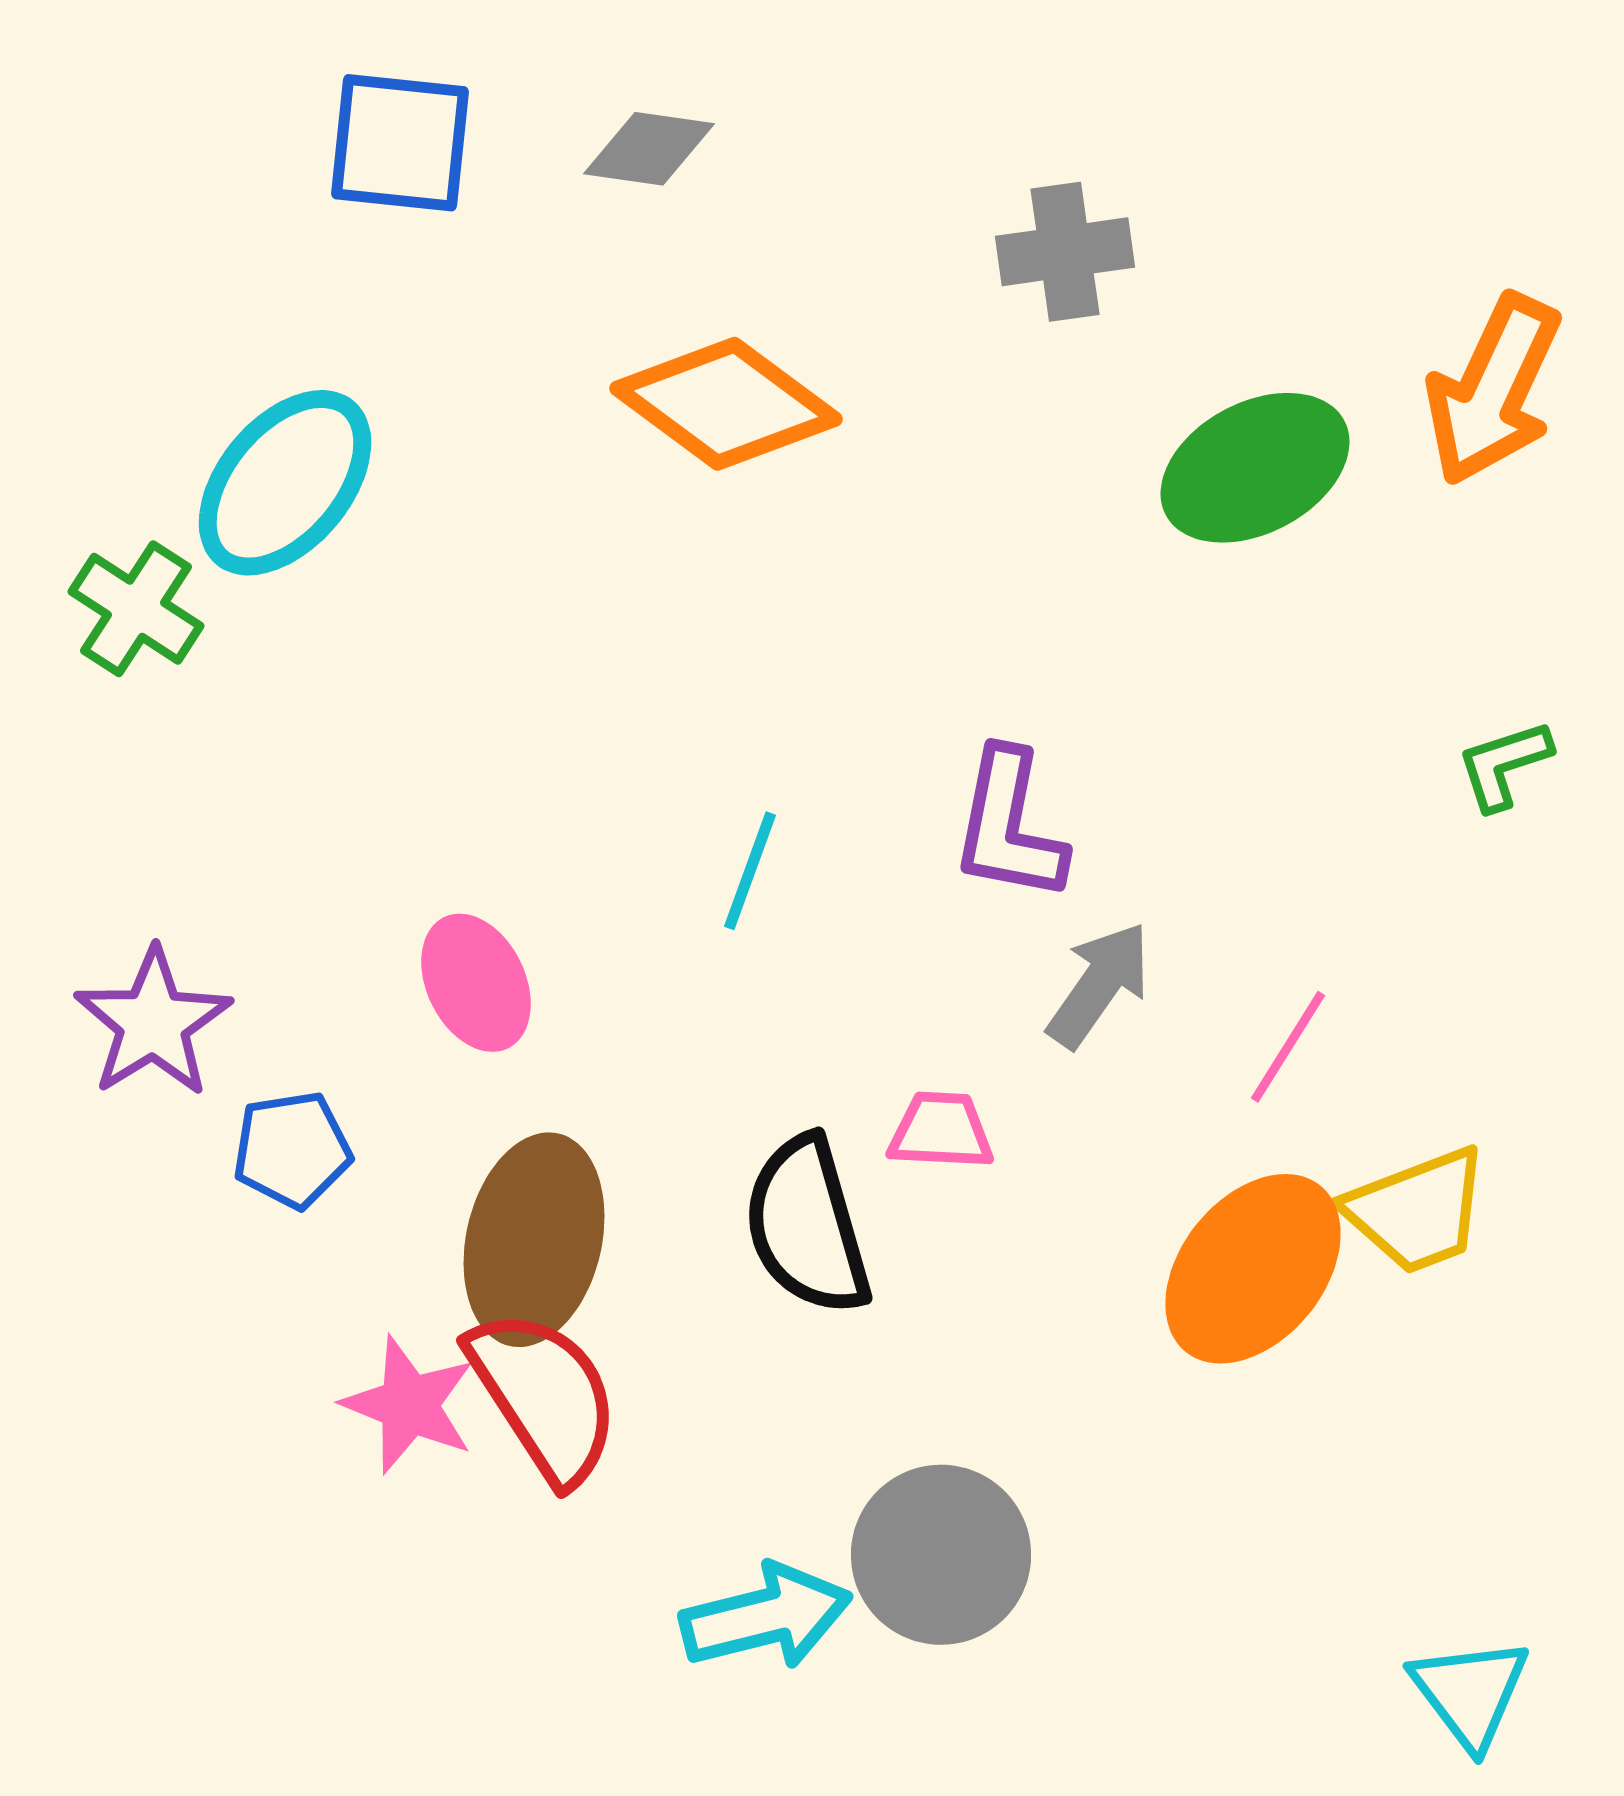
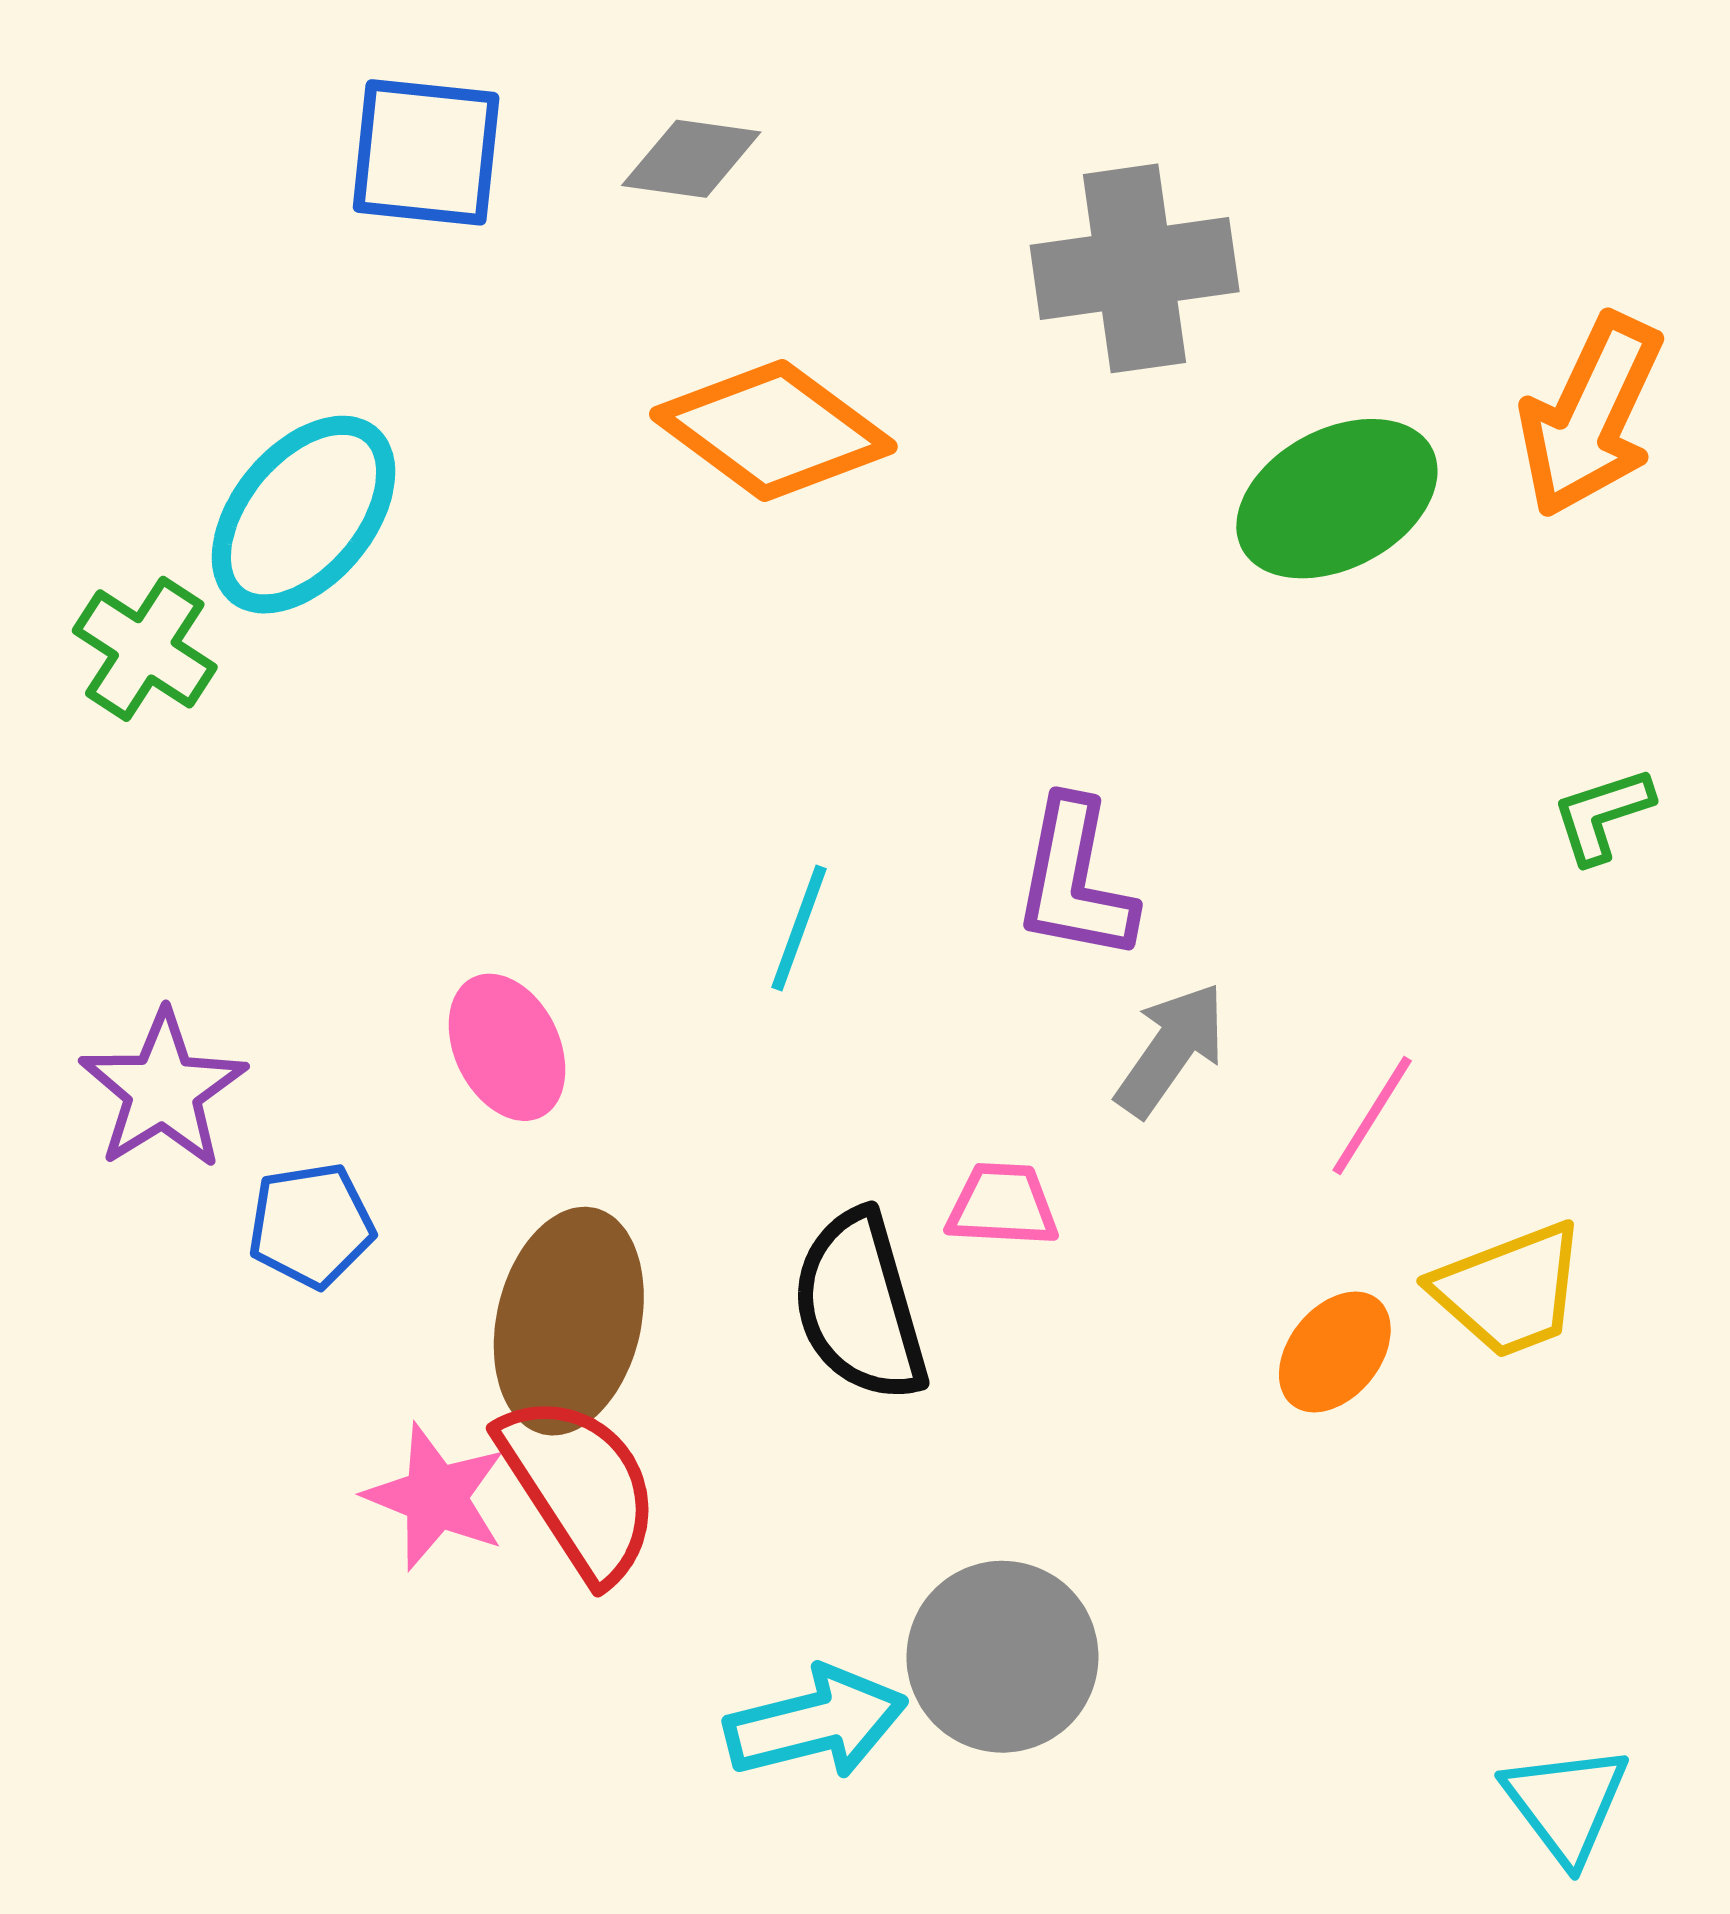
gray cross: (1065, 252) -> (1135, 268), size x1.4
orange ellipse: (1253, 1269) -> (1335, 1352), size x0.6

